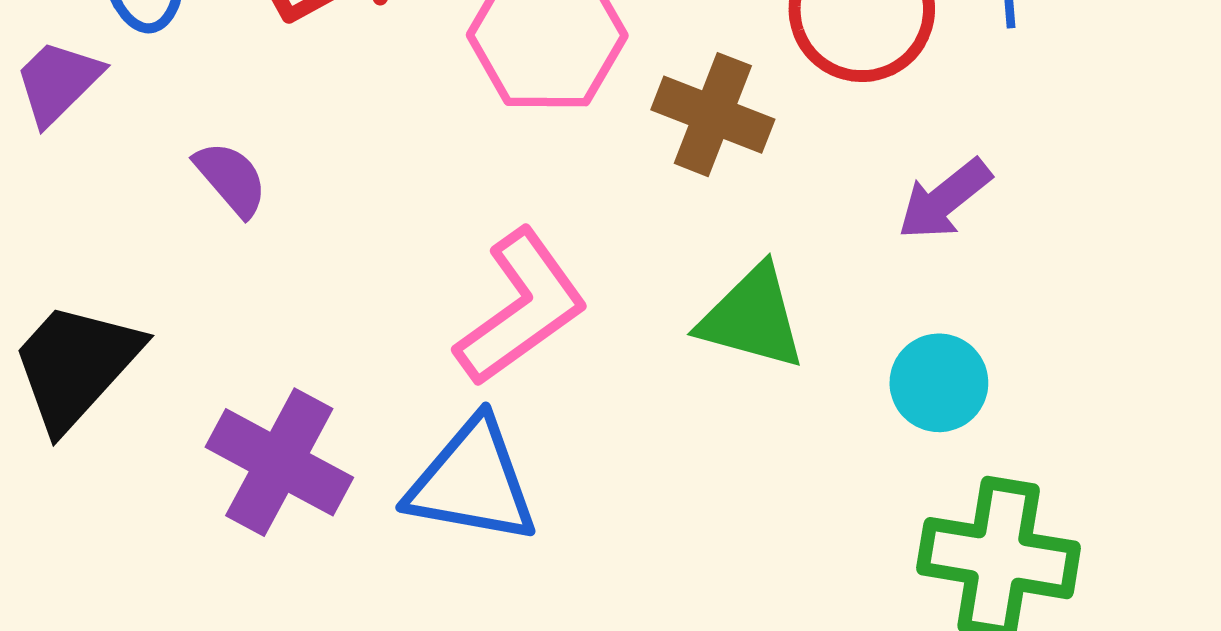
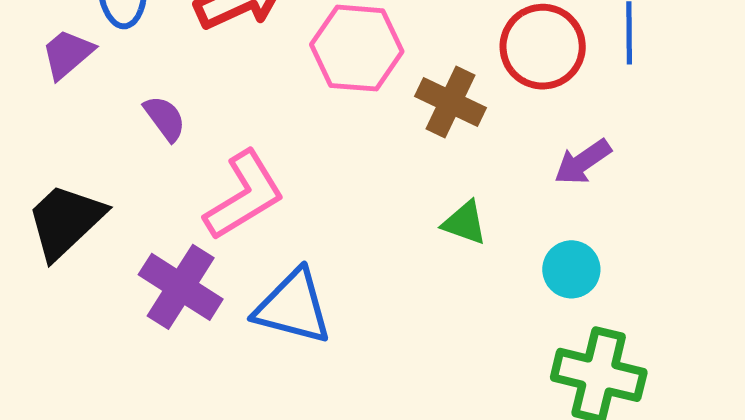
pink L-shape: (521, 308) -> (244, 195), moved
green triangle: (752, 318) -> (465, 223), size x0.7

